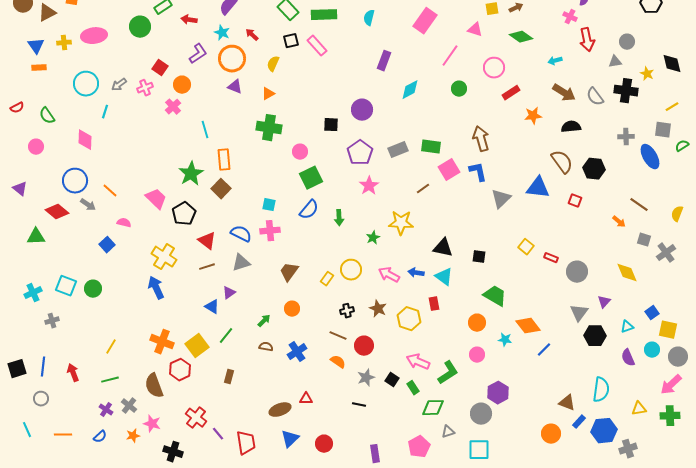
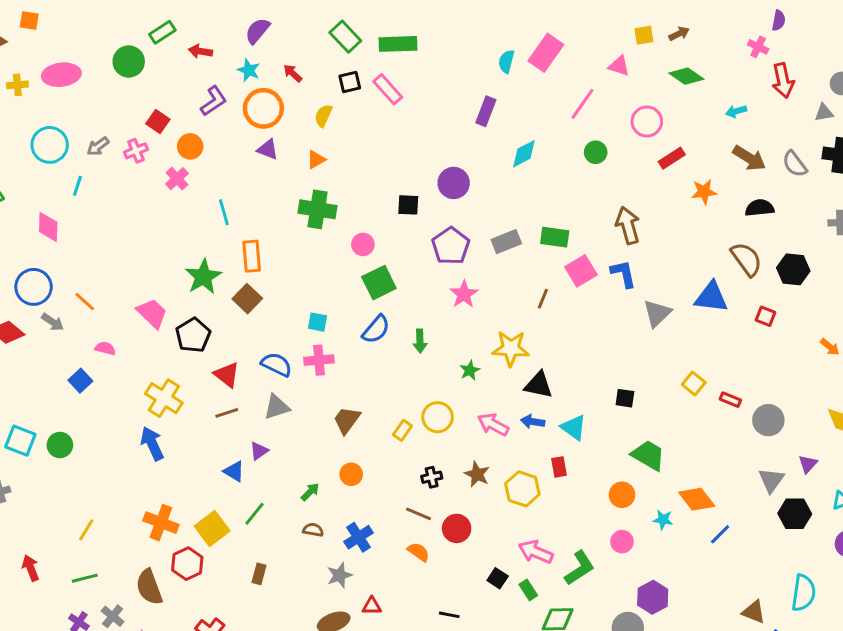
cyan semicircle: (369, 18) -> (506, 61), moved
brown line: (423, 189) -> (543, 299), turned -32
black triangle: (443, 248) -> (539, 385), moved
gray star: (366, 378) -> (339, 575), moved

